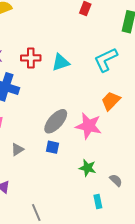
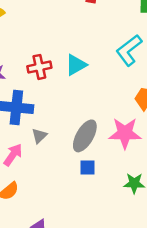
gray triangle: (17, 149) -> (39, 136), moved

